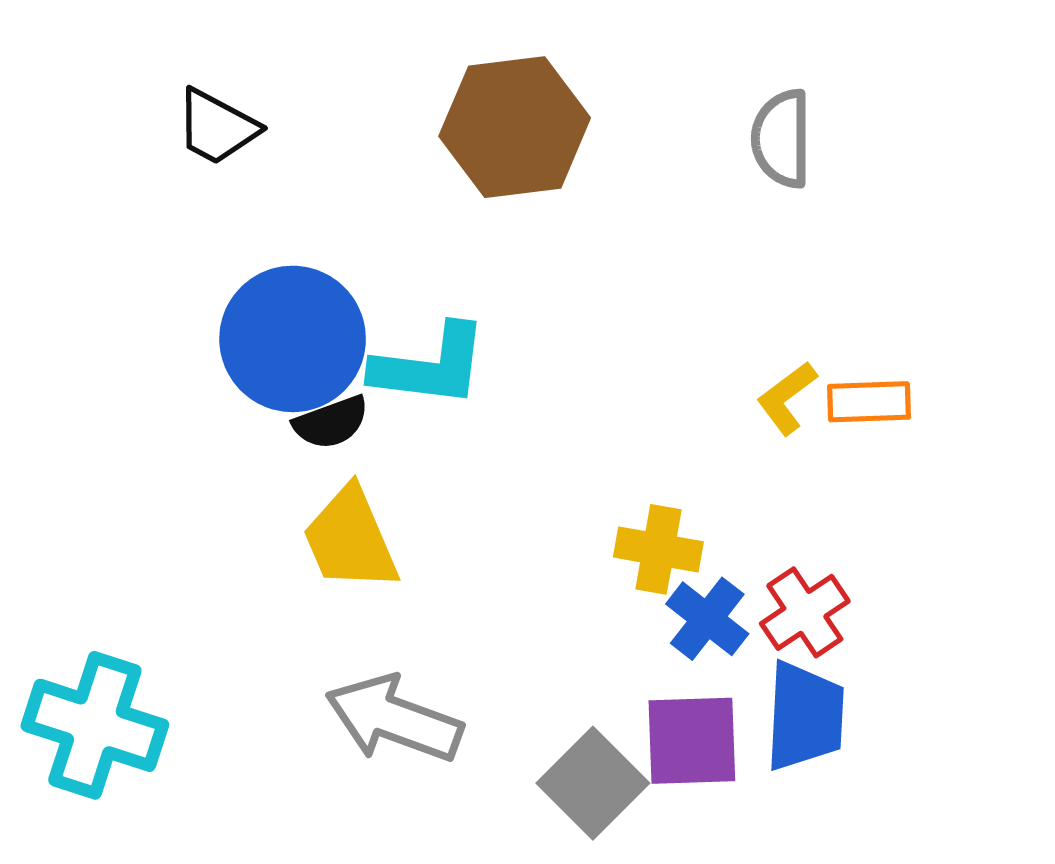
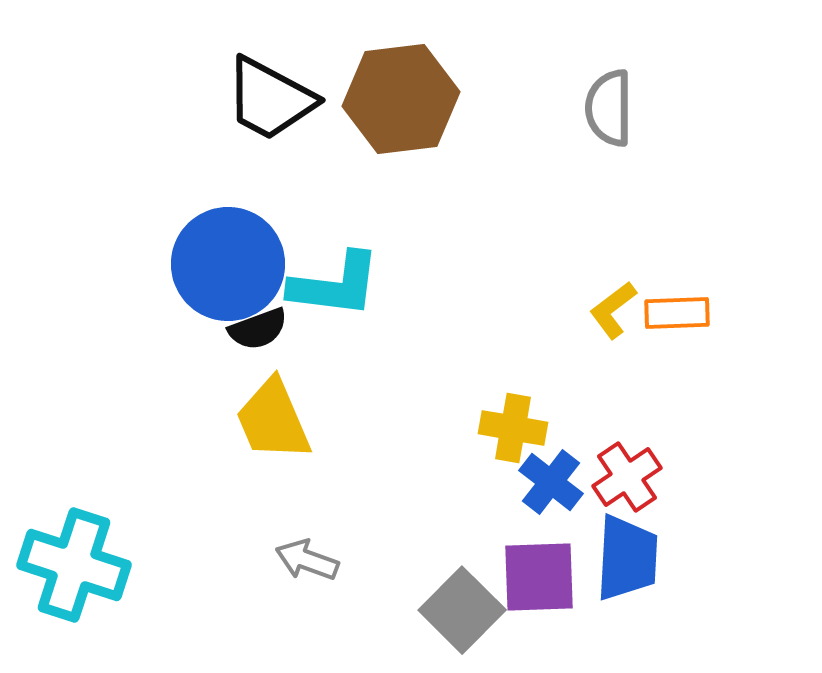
black trapezoid: (217, 127) -> (270, 99), moved, size x1.4
gray arrow: (394, 719) -> (307, 560), size x0.6

